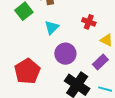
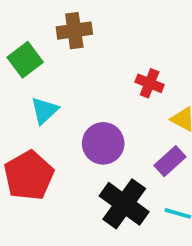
cyan triangle: (52, 27) -> (45, 110), moved

